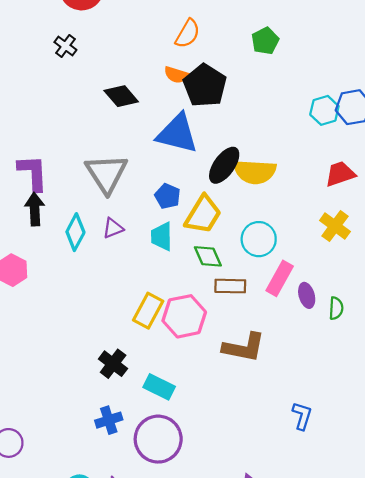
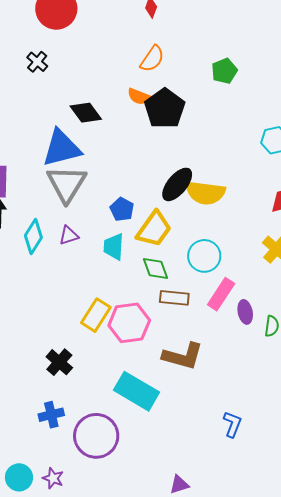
blue triangle: (177, 134) -> (62, 148), moved, turned -33
cyan rectangle: (159, 387) -> (137, 391), moved, size x1.5

